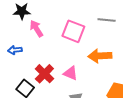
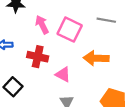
pink arrow: (36, 29) -> (42, 25), moved
red cross: (44, 74) -> (38, 57), moved, turned -36

